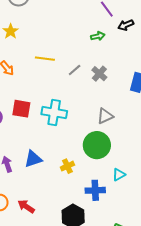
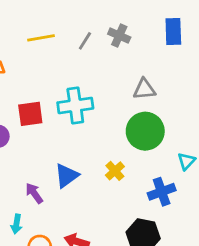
gray triangle: (105, 116) -> (144, 89), turned 36

